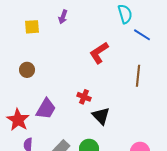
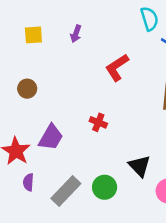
purple arrow: (63, 17) -> (76, 34), moved
black triangle: (101, 116) -> (139, 166), moved

